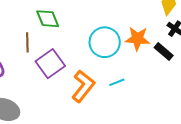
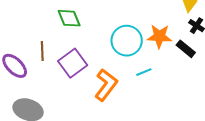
brown line: (27, 42) -> (42, 51), moved
cyan line: (117, 82) -> (144, 72), moved

